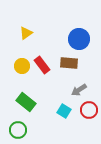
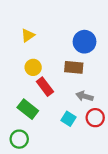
red rectangle: (42, 65) -> (45, 87), moved
yellow circle: (22, 66) -> (33, 67), moved
gray arrow: (79, 90) -> (84, 96), turned 49

